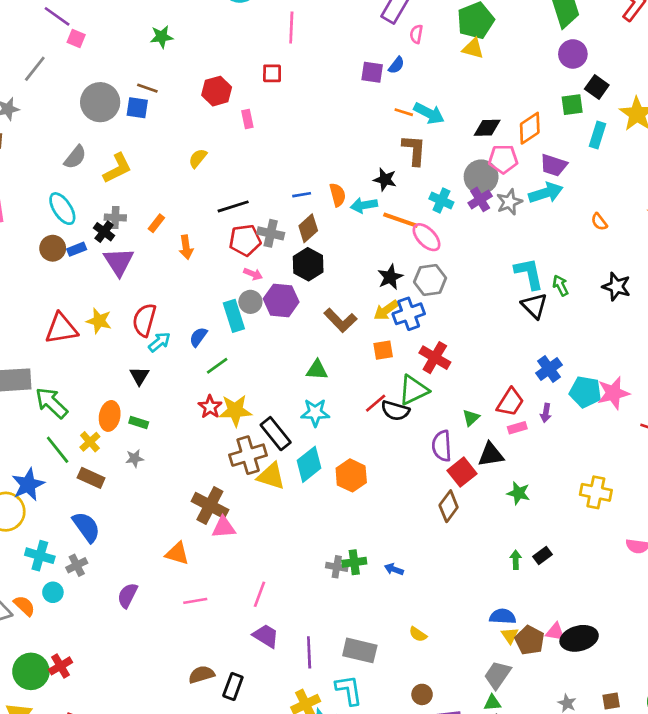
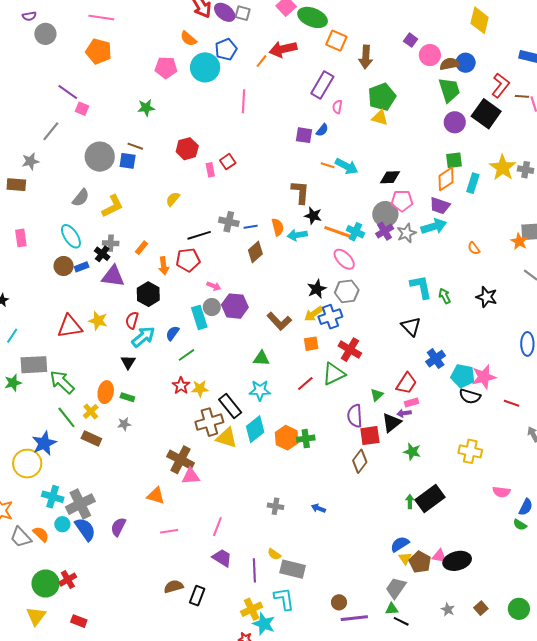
red square: (272, 73) -> (228, 162), moved, turned -35
black square: (597, 87) -> (486, 114), moved, size x1.6
orange diamond: (530, 128) -> (446, 179), moved
brown L-shape: (414, 150) -> (300, 192), moved
orange line: (401, 220) -> (337, 232), moved
gray cross: (271, 233) -> (229, 222), moved
red pentagon: (245, 240) -> (188, 260), moved
purple triangle: (119, 262) -> (113, 276), turned -50
black hexagon: (308, 264) -> (148, 294), moved
black triangle: (534, 306) -> (411, 326), moved
red semicircle: (144, 320) -> (132, 320), size x0.7
cyan arrow: (159, 342) -> (143, 337), size x1.4
yellow star: (235, 411) -> (200, 389), size x0.7
black semicircle: (395, 411) -> (470, 396), moved
purple arrow: (546, 413) -> (404, 413), moved, turned 72
black triangle: (491, 455) -> (392, 423), turned -30
red square: (462, 472) -> (370, 436), turned 30
blue semicircle: (86, 527) -> (85, 529), moved
black rectangle: (543, 555) -> (430, 499), size x2.0
green cross: (354, 562) -> (306, 439), moved
gray cross: (77, 565) -> (80, 504), size x1.8
blue semicircle: (503, 616) -> (400, 544), turned -36
yellow semicircle: (418, 634) -> (274, 554), moved
brown square: (611, 701) -> (481, 608), turned -32

